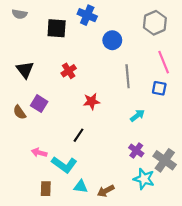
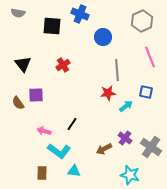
blue square: (159, 88) -> (146, 92), moved
red star: (92, 101) -> (108, 93), moved
purple square: (39, 104) -> (36, 95), turned -35
pink arrow: (39, 153) -> (44, 131), moved
cyan star: (144, 179) -> (130, 175), moved
brown arrow: (106, 191) -> (104, 149), moved

